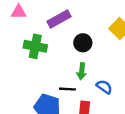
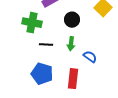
black line: (67, 89) -> (46, 45), moved

